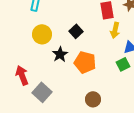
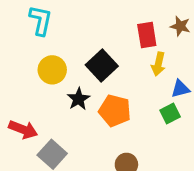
black square: (76, 31) -> (102, 65), size x1.5
red arrow: (22, 75) -> (23, 129), turned 132

